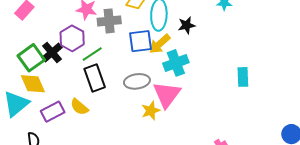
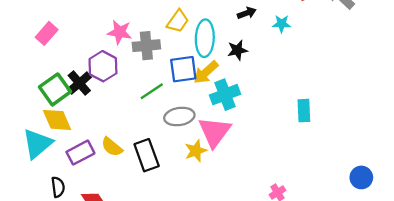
green line: (92, 54) -> (152, 91), moved
black rectangle: (95, 78) -> (147, 155), moved

